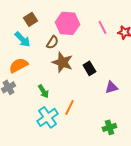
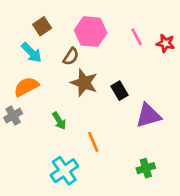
purple triangle: (111, 87) -> (148, 116), size x1.5
orange line: (69, 107) -> (93, 142), turned -49
cyan cross: (47, 117) -> (64, 171), moved

